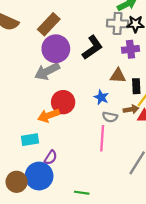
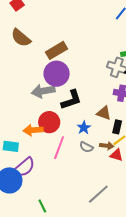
black L-shape: (92, 47) -> (71, 100), moved
pink line: (102, 138) -> (59, 148), moved
purple semicircle: (51, 158) -> (24, 167), size x1.6
green line: (82, 193) -> (42, 206), turned 40

